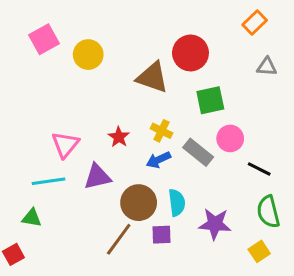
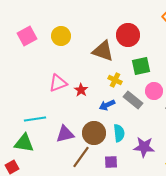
pink square: (44, 39) -> (27, 36), moved
yellow cross: (161, 131) -> (115, 80), moved
pink triangle: (65, 145) -> (58, 83), moved, turned 30
purple triangle: (97, 177) -> (65, 134), moved
green triangle: (32, 218) -> (24, 143), size x1.5
purple square: (161, 235) -> (111, 162), moved

